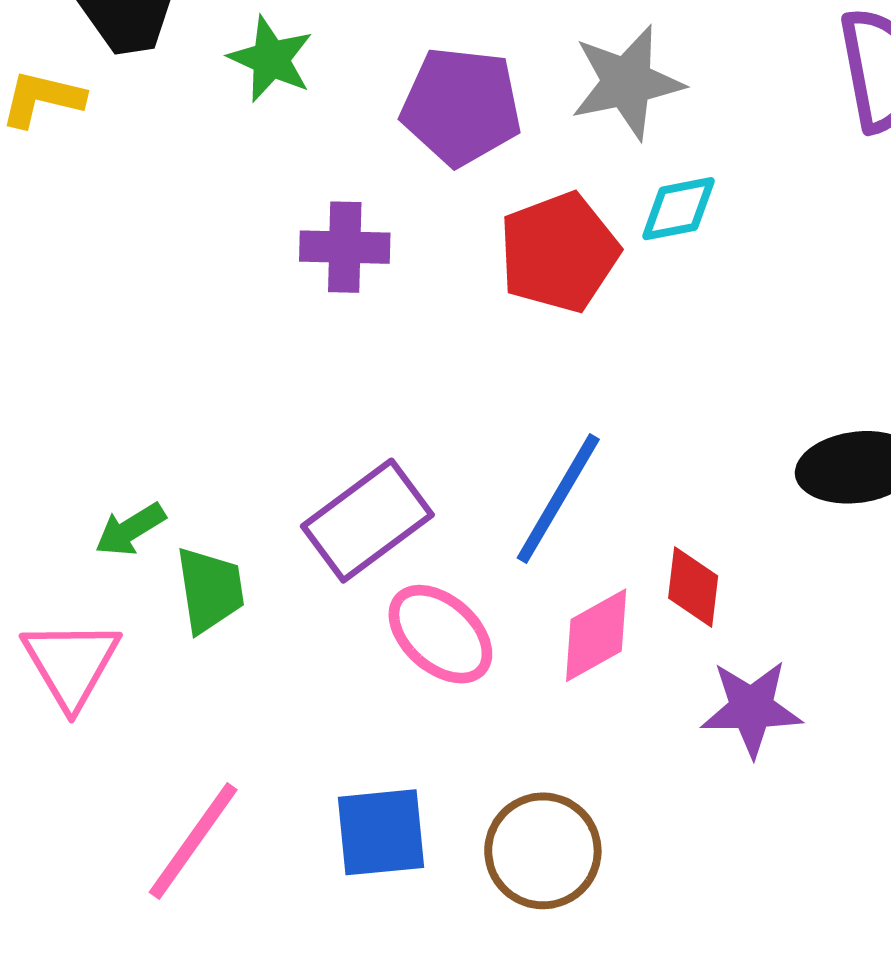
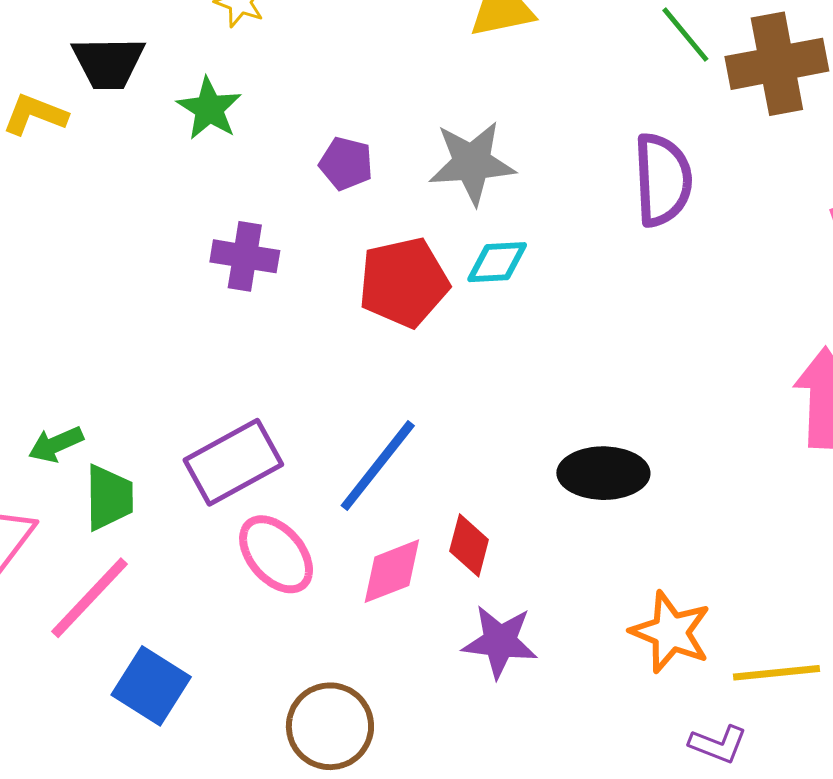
purple pentagon: (461, 106) -> (346, 163), size x0.6
blue square: (381, 832) -> (151, 686), moved, turned 30
pink line: (193, 841) -> (90, 598), moved

